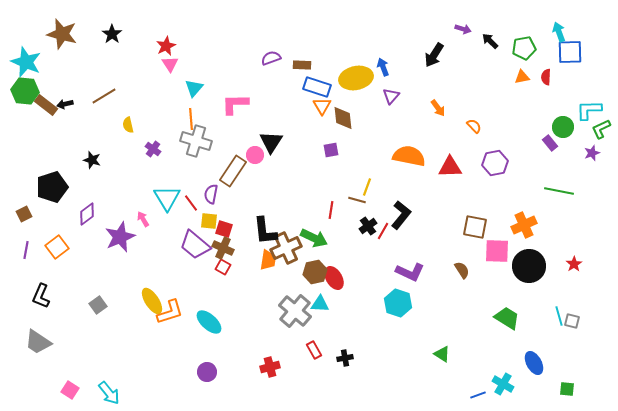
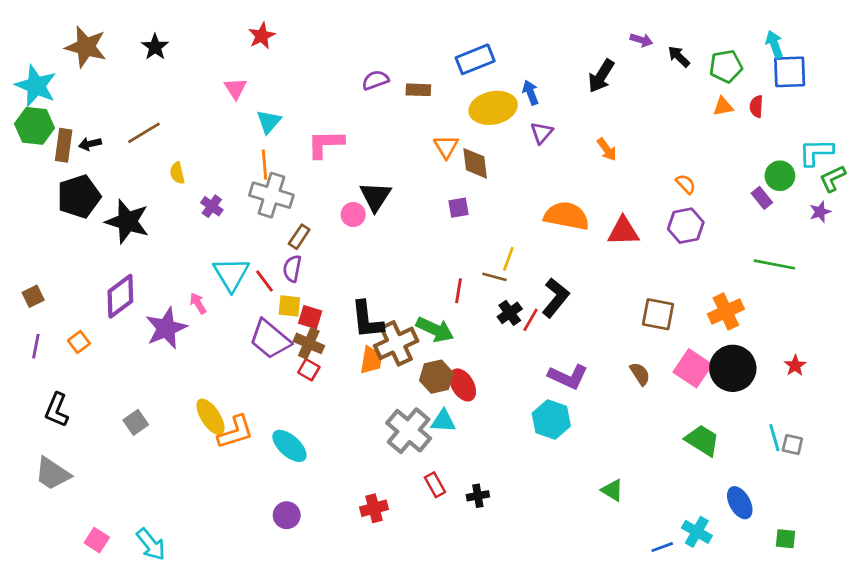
red star: (166, 46) -> (262, 36), moved
blue rectangle: (317, 87) -> (475, 59), moved, turned -40
brown rectangle: (46, 105) -> (64, 145), turned 60
orange semicircle: (474, 126) -> (686, 184), moved
black star: (92, 160) -> (127, 221), size x1.8
brown rectangle: (233, 171) -> (299, 237), moved, size x0.6
black pentagon: (52, 187) -> (79, 197), moved
purple diamond: (87, 214) -> (120, 296), size x1.4
orange square: (57, 247) -> (79, 342), size x0.7
pink square: (497, 251) -> (693, 368), moved, turned 32

